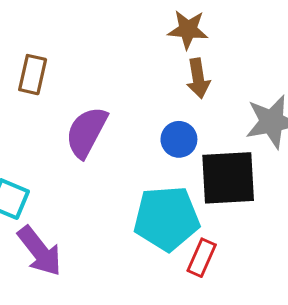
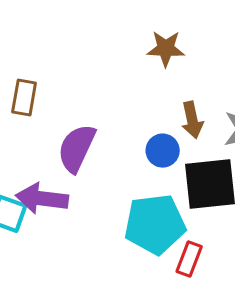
brown arrow: (198, 78) -> (192, 120), moved
purple arrow: (40, 251) -> (42, 198), moved, turned 138

